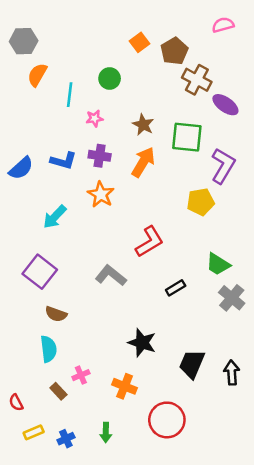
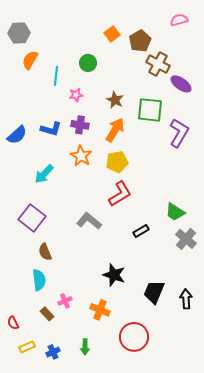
yellow pentagon: (201, 202) -> (117, 162), moved
brown semicircle: (56, 314) -> (45, 252), turned 48

